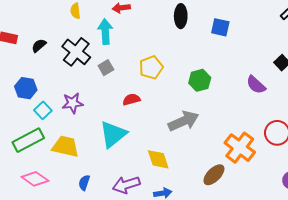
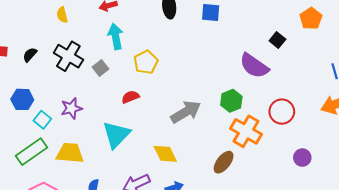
cyan arrow: (105, 32) -> (116, 36), moved
green hexagon: (200, 80) -> (231, 101), moved
purple semicircle: (256, 85) -> (254, 66), size x1.4

